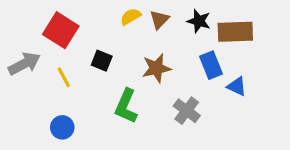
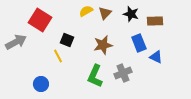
brown rectangle: (235, 32) -> (155, 21), size x0.7
yellow line: (64, 77) -> (58, 56), moved
green L-shape: (126, 106) -> (95, 76), moved
gray cross: (187, 111) -> (123, 73), turned 30

